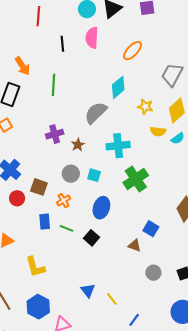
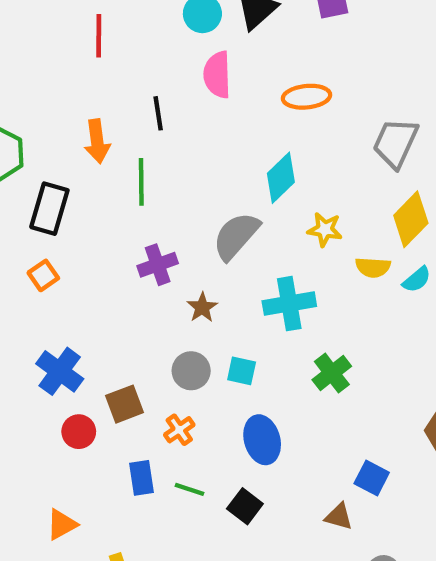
black line: (62, 44) -> (158, 113), moved
orange ellipse: (132, 51) -> (307, 97), turned 45
orange arrow: (22, 66) -> (97, 141), moved, turned 30
yellow star: (145, 107) -> (325, 230), moved
purple cross: (55, 134) -> (158, 265), moved
green cross: (136, 179) -> (332, 373), size x0.7
brown square: (39, 187) -> (124, 404), turned -36
blue ellipse: (101, 208) -> (262, 440), turned -30

